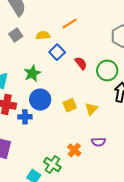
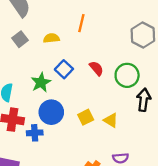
orange line: (70, 24) -> (81, 23), turned -42
blue square: (57, 52) -> (64, 69), moved
yellow triangle: (91, 109) -> (111, 120), turned -40

